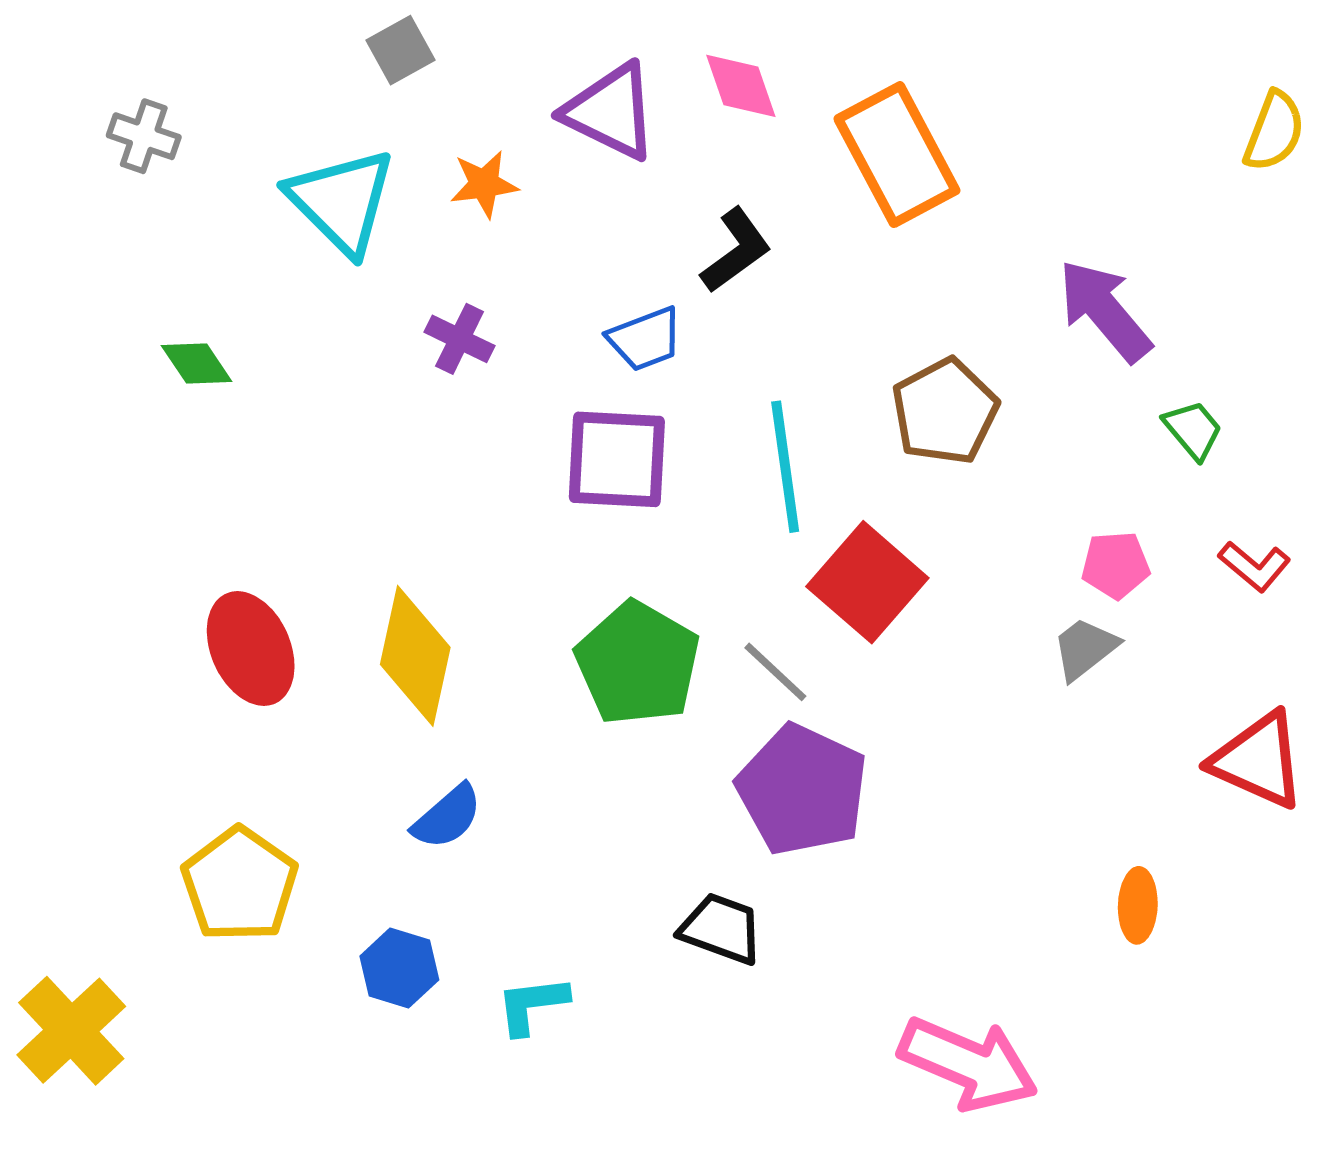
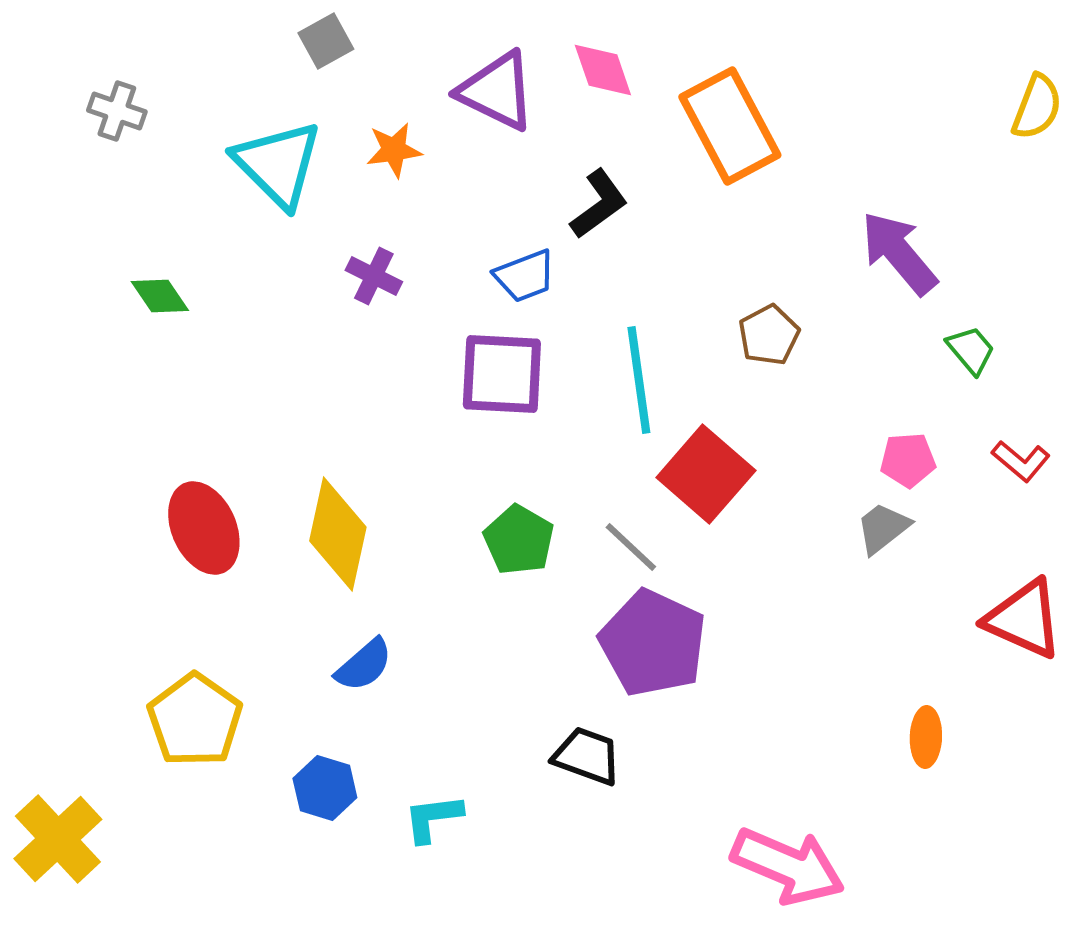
brown pentagon: (945, 411) -> (769, 335), size x0.7
green pentagon: (638, 663) -> (519, 540), size x0.7

